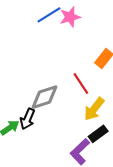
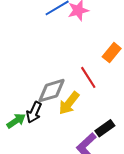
yellow arrow: (94, 109) -> (69, 103), moved

